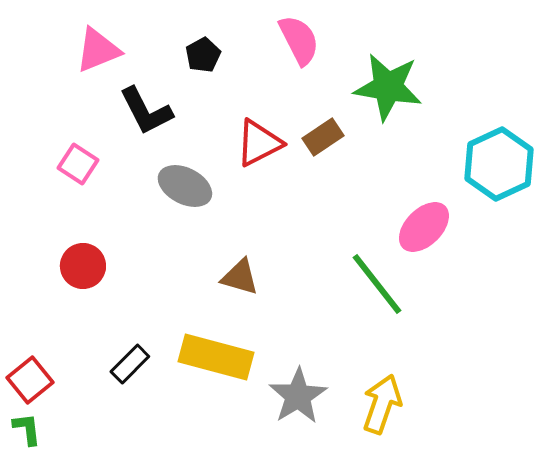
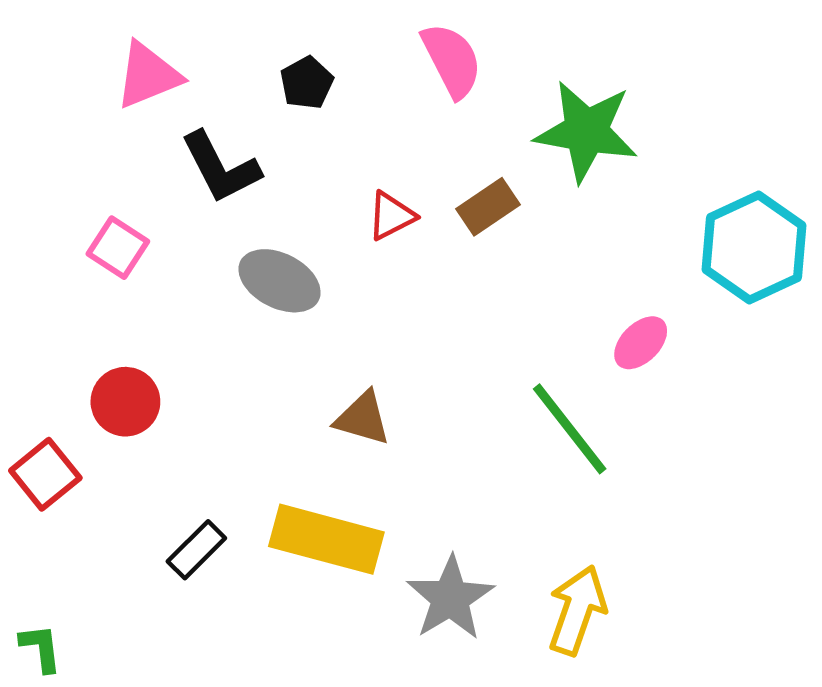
red triangle: (259, 143) -> (391, 216), size x0.7
pink ellipse: (424, 227) -> (641, 343), size x0.7
red square: (30, 380) -> (45, 474), moved

